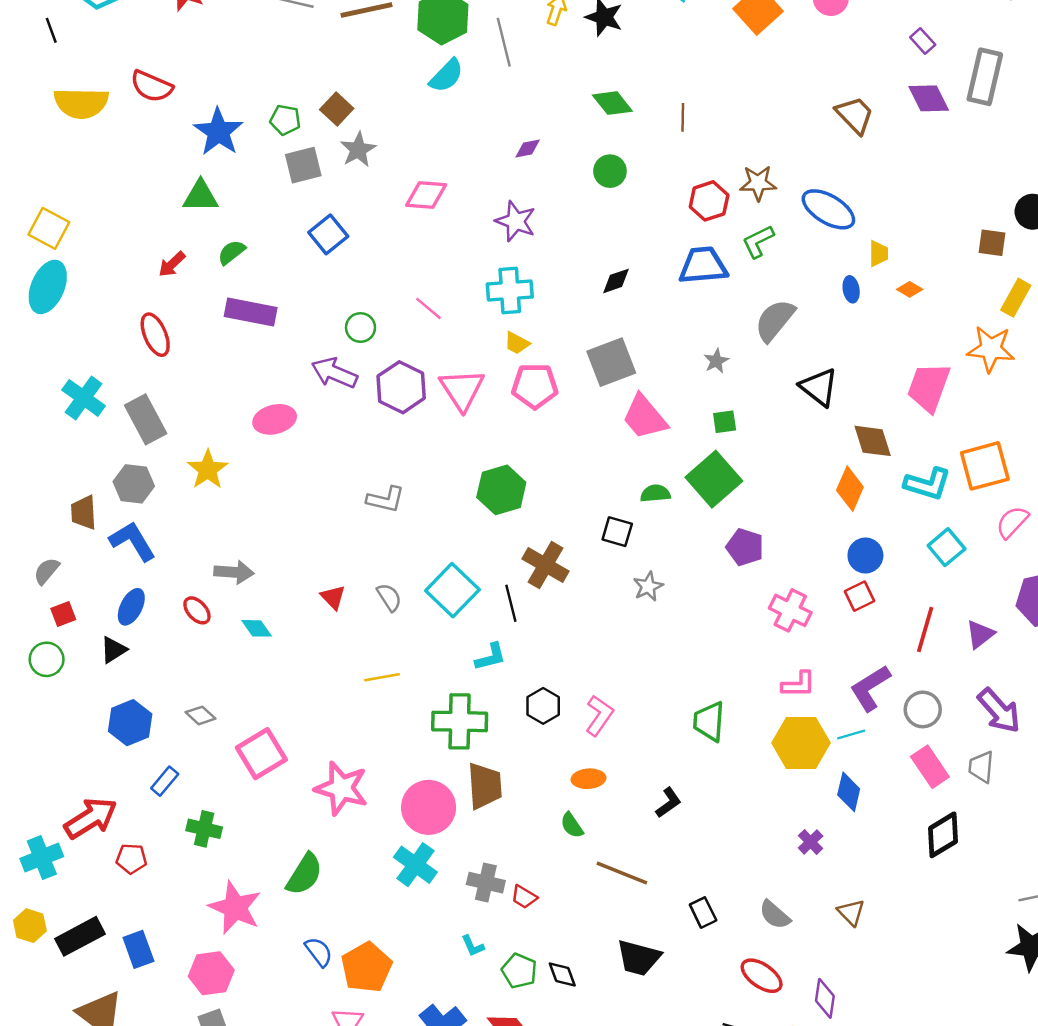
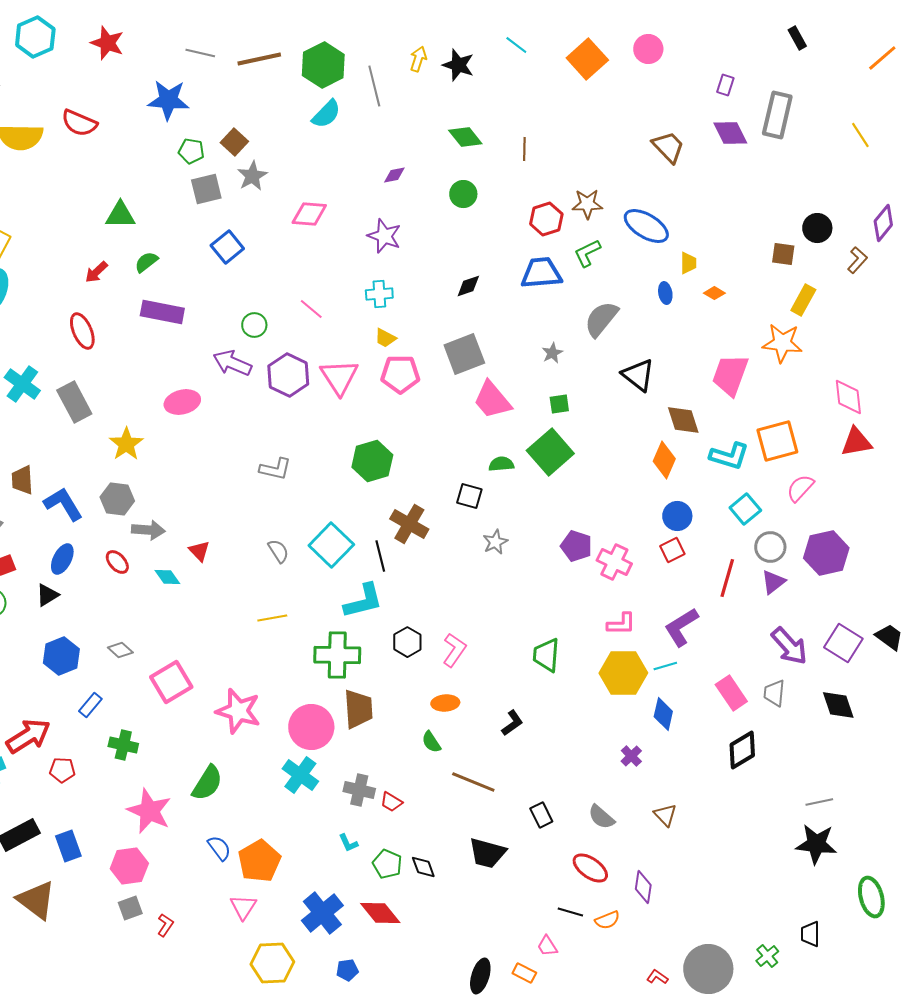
purple rectangle: (923, 41) -> (725, 85), turned 60
blue star: (218, 132) -> (168, 100), moved, turned -30
cyan cross: (510, 290) -> (379, 294), size x0.7
gray hexagon: (134, 484) -> (117, 499), moved
purple pentagon: (745, 547) -> (576, 546), moved
red triangle: (333, 597) -> (199, 551), moved
cyan L-shape: (491, 657) -> (363, 601), size x1.5
gray circle: (923, 709) -> (770, 547), moved

